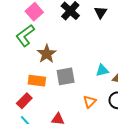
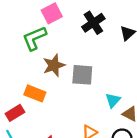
cyan triangle: (102, 70) -> (113, 100), turned -48
gray square: (66, 76) -> (82, 75), moved

